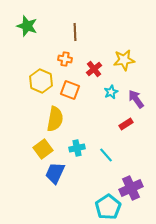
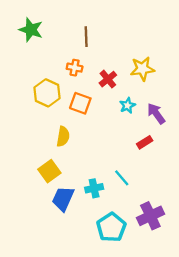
yellow semicircle: (55, 119) -> (63, 137), size x0.7
cyan cross: (77, 148) -> (94, 188), moved
cyan pentagon: (108, 207) -> (111, 227), moved

